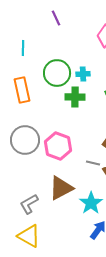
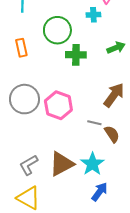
cyan cross: (83, 74) -> (93, 15), moved
orange rectangle: (22, 90) -> (21, 48), size x0.7
brown triangle: (61, 188) -> (62, 164), moved

